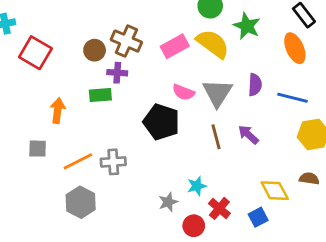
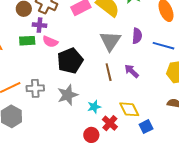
pink semicircle: (183, 92) -> (50, 42), moved
black pentagon: (161, 122) -> (70, 61), turned 30
yellow diamond: (275, 191) -> (129, 109), moved
gray star: (168, 202) -> (68, 95), moved, size x1.5
blue square: (258, 217) -> (146, 127), moved

